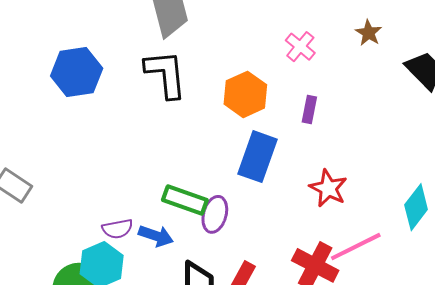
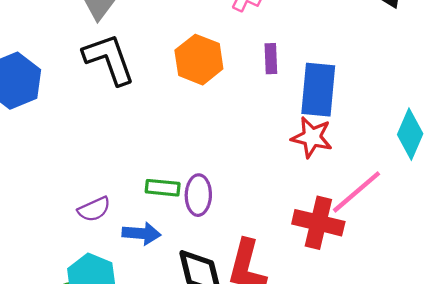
blue rectangle: (258, 157) -> (318, 90), moved
green rectangle: (185, 200) -> (163, 188), size x0.7
purple semicircle: (117, 229) -> (94, 209), moved

